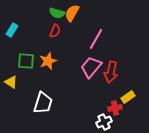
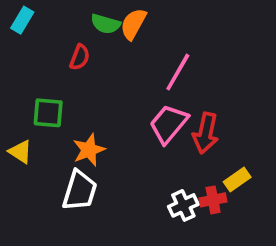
cyan rectangle: (12, 30) -> (22, 20), moved
red semicircle: (55, 31) -> (80, 57), moved
orange star: (48, 61) -> (89, 150), moved
white cross: (104, 122) -> (183, 205), moved

